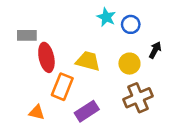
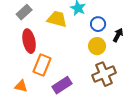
blue circle: (131, 24) -> (98, 24), moved
gray rectangle: (27, 35) -> (24, 12), moved, turned -42
yellow trapezoid: (88, 61) -> (57, 19), moved

